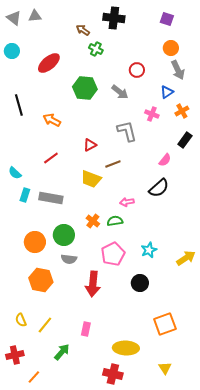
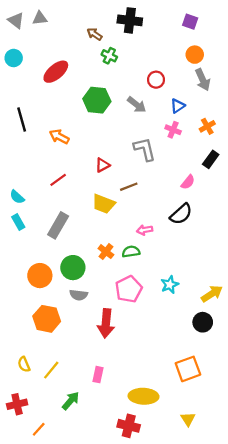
blue triangle: (167, 92) -> (178, 106), moved
cyan rectangle: (25, 195) -> (18, 222), moved, turned -48
gray rectangle: (51, 198) -> (58, 225), turned -70
black circle: (140, 283) -> (203, 322), moved

